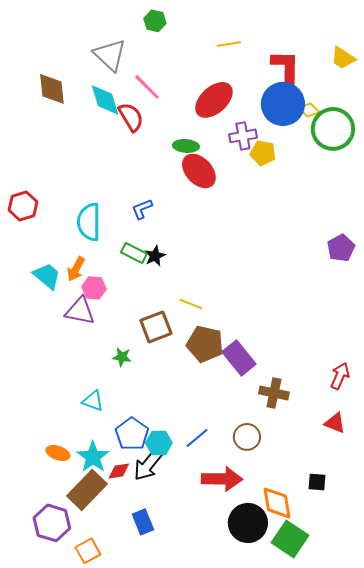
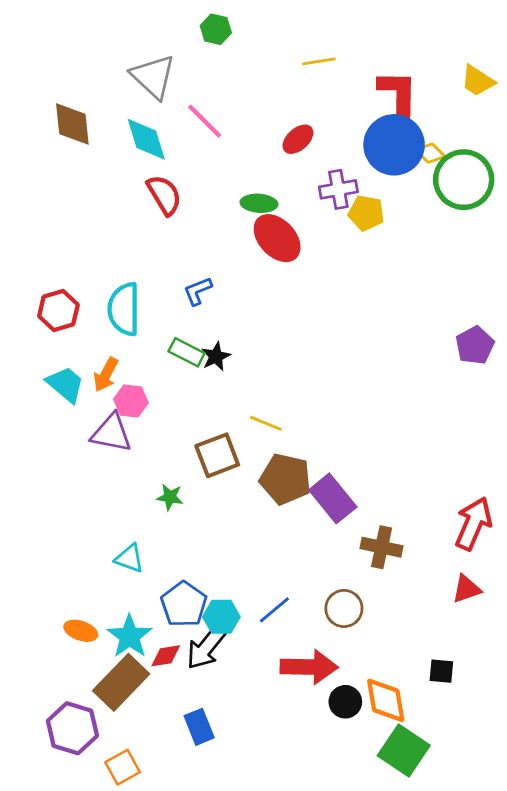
red ellipse: (214, 100) -> (298, 139), size x0.6
red semicircle: (131, 117) -> (164, 195), moved
red hexagon: (23, 206) -> (58, 311), moved
red arrow: (340, 376) -> (473, 524), size x1.4
red triangle: (335, 423) -> (466, 589), turned -40
black circle: (248, 523) -> (345, 702), moved, size x0.6

